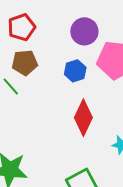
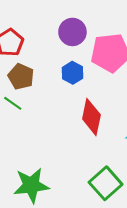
brown pentagon: (25, 63) -> (21, 77), turned -30

